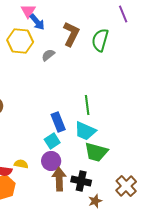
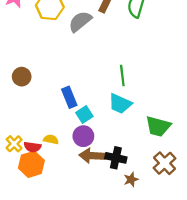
gray semicircle: (48, 55) -> (80, 21), size x1.6
blue rectangle: (58, 122) -> (69, 97), moved
green trapezoid: (96, 152) -> (158, 126), moved
brown arrow: (59, 179) -> (92, 156), turned -85

